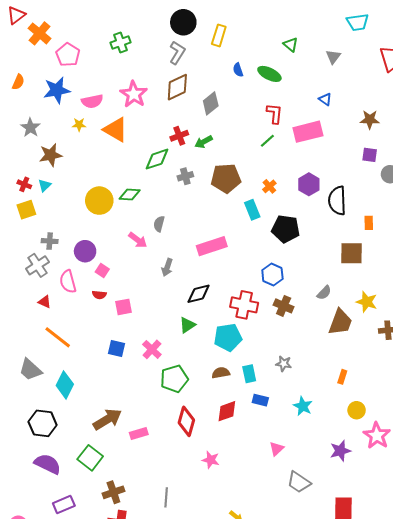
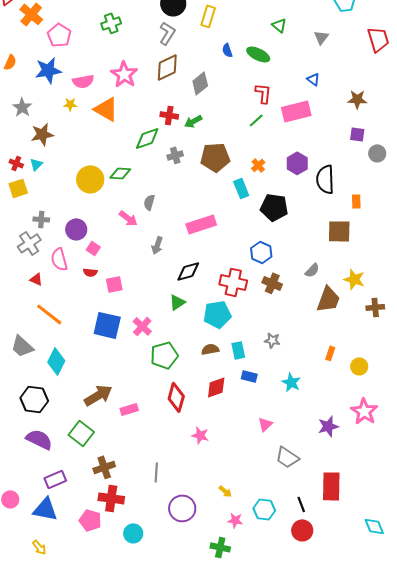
red cross: (179, 136) -> (169, 115), turned 30
blue square: (116, 348) -> (107, 325), size x1.6
yellow circle: (357, 410) -> (359, 366), moved

